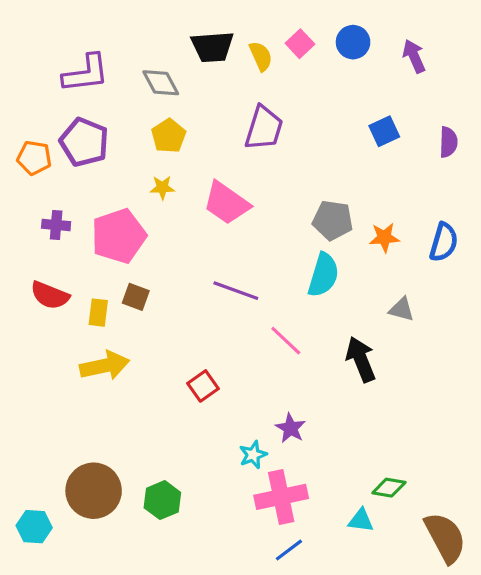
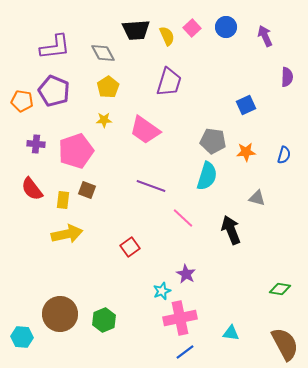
blue square: (384, 131) -> (246, 105), moved
purple semicircle: (448, 142) -> (287, 77), moved
blue semicircle: (444, 242) -> (284, 155), size x0.7
red semicircle: (50, 295) -> (32, 189), turned 30
green diamond: (389, 488) -> (280, 289), moved

